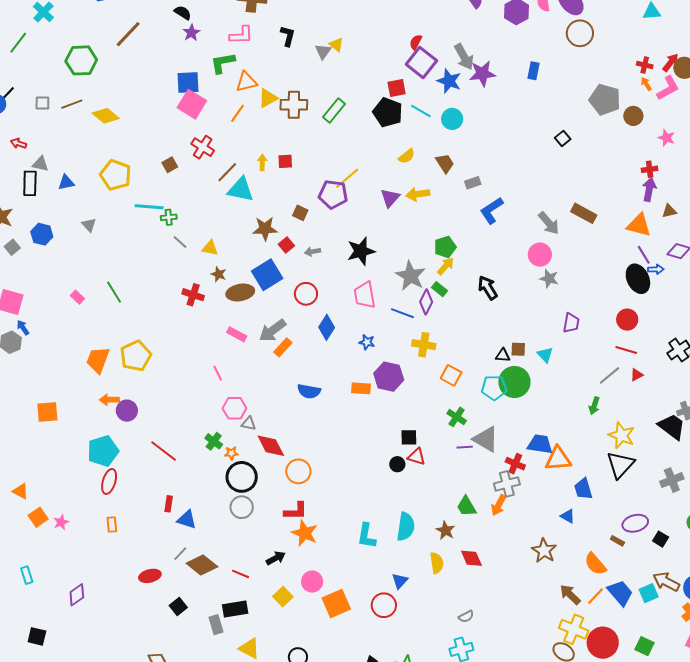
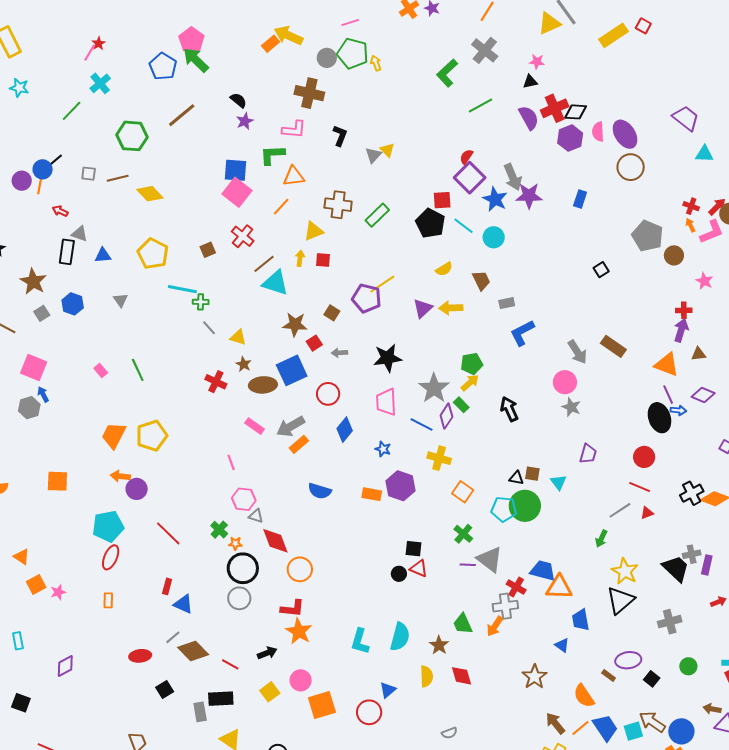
yellow triangle: (268, 98) -> (314, 231), moved

